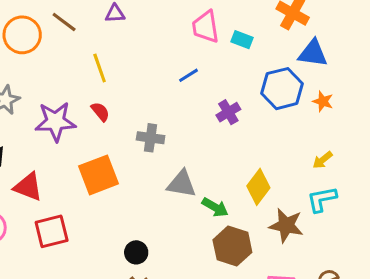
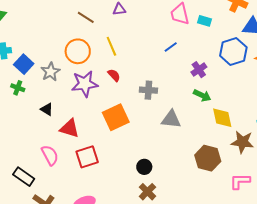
orange circle: (22, 35) -> (78, 51), moved
yellow diamond: (258, 187) -> (222, 118), turned -45
green arrow: (215, 207) -> (202, 95), moved

